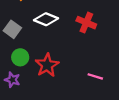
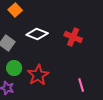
pink line: (95, 76) -> (81, 85), turned 56

